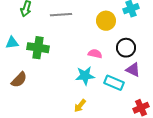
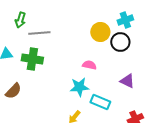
gray line: (61, 15) -> (39, 33), moved
black circle: (126, 48) -> (120, 42), moved
cyan rectangle: (114, 83) -> (100, 102), moved

